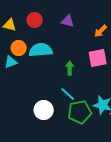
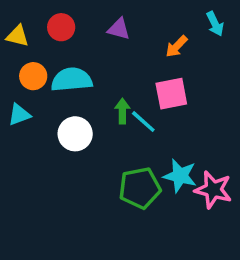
cyan triangle: (11, 62) -> (19, 115), moved
cyan line: (68, 94) -> (143, 122), moved
white circle: (44, 110) -> (75, 134), moved

